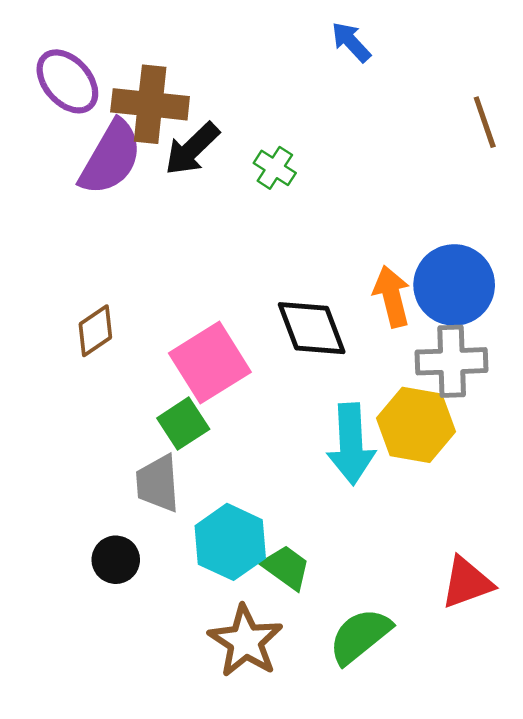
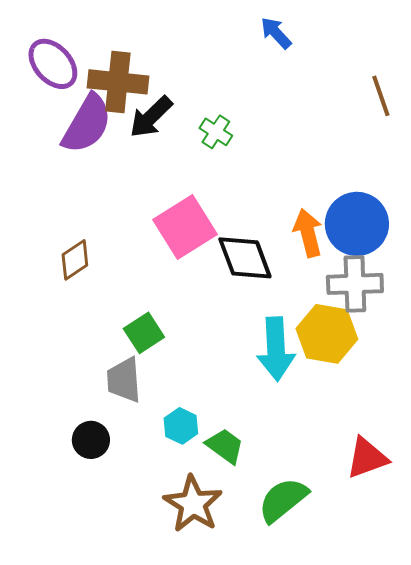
pink square: (210, 363) -> (185, 227), moved
cyan hexagon: (230, 542) -> (181, 426), size x0.6

